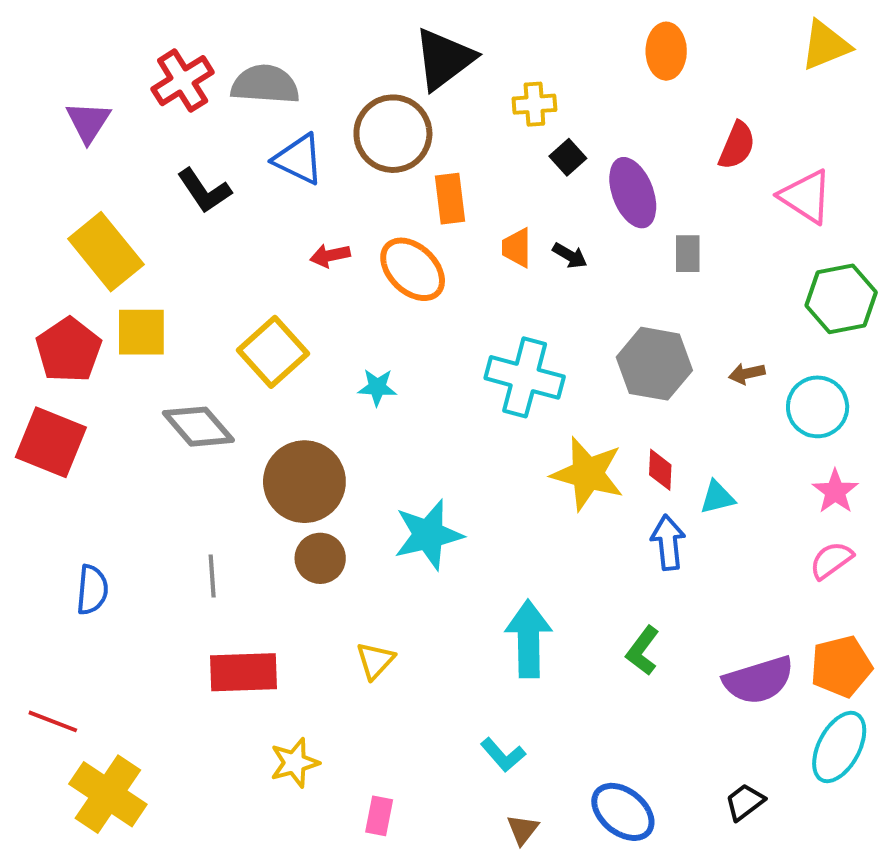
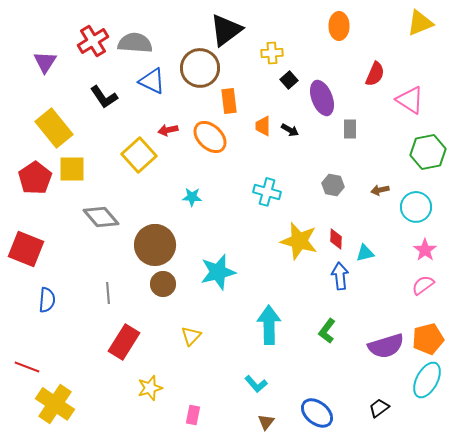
yellow square: (273, 352) -> (139, 155), moved
gray hexagon: (654, 364) -> (333, 185), size x0.6
cyan cross: (525, 377) -> (267, 192), size x0.7
red square: (51, 442) -> (26, 249), moved
red rectangle: (244, 672) -> (124, 342), turned -56

